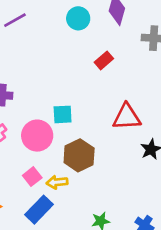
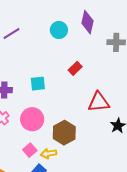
red rectangle: (104, 60) -> (75, 68), moved
cyan square: (63, 114) -> (38, 84), moved

